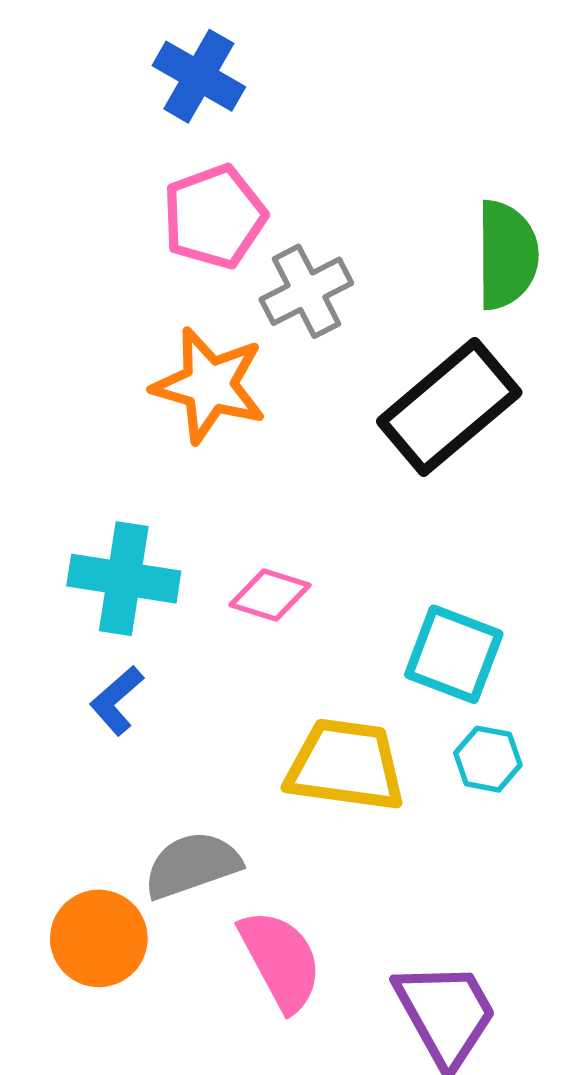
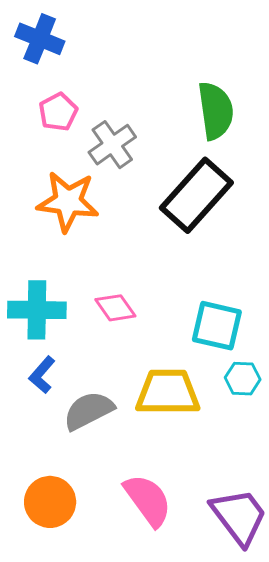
pink pentagon: (214, 217) -> (58, 112), size x0.7
pink diamond: (270, 595) -> (115, 308), turned 45
gray semicircle: (192, 865) -> (89, 411), moved

